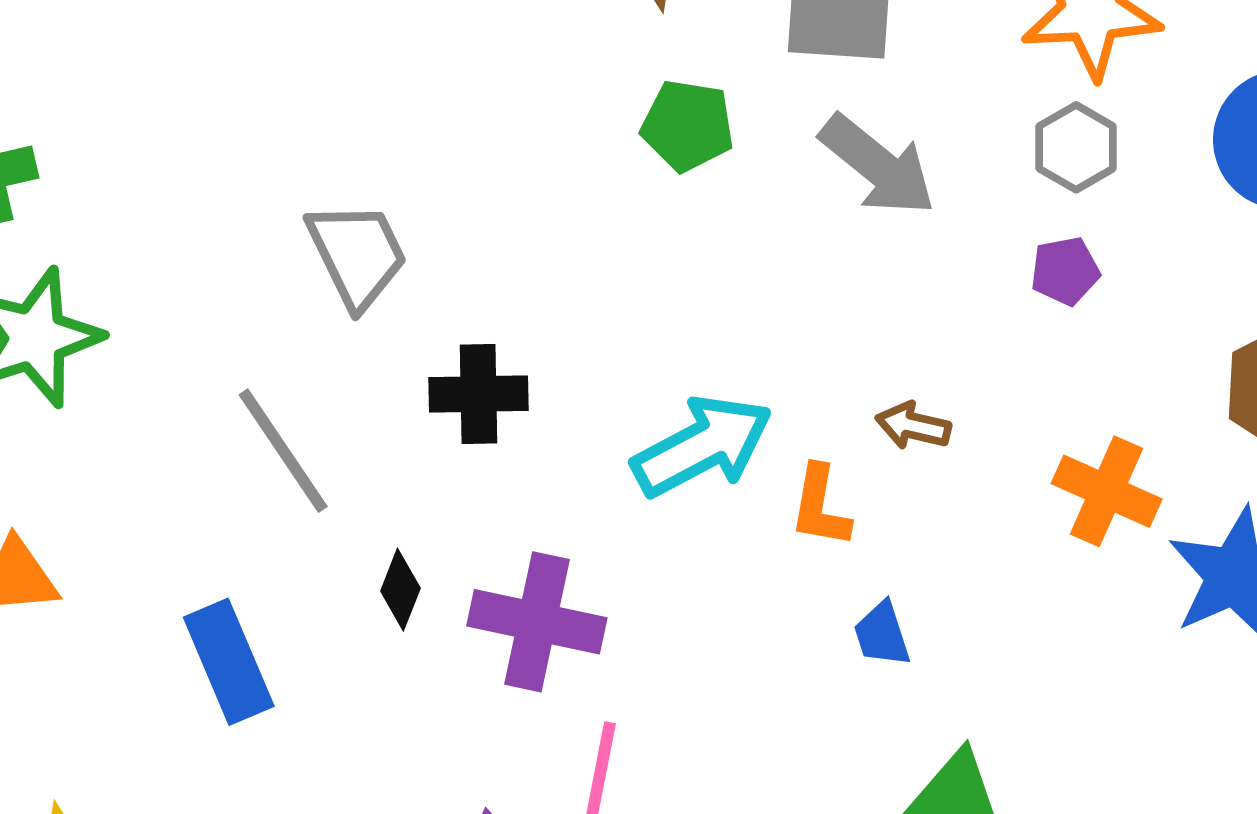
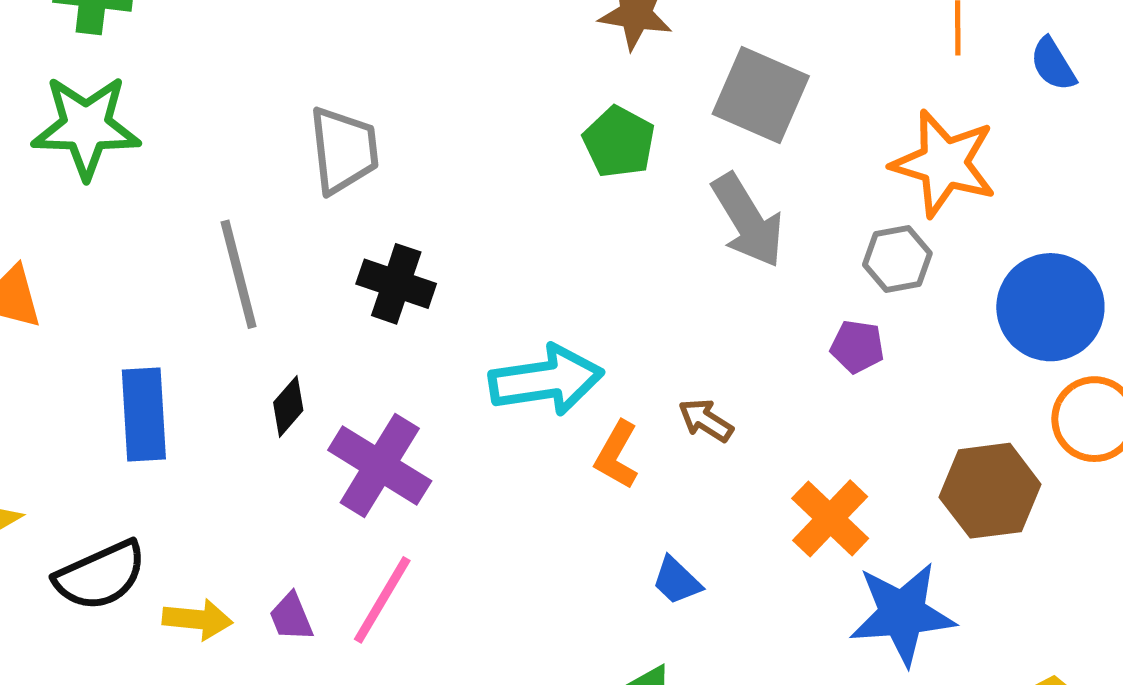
blue trapezoid: (882, 634) -> (677, 581), moved, turned -48

